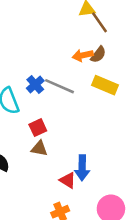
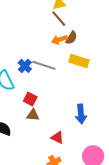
brown line: (100, 22) -> (59, 19), moved
red square: (38, 128) -> (30, 99), turned -32
blue arrow: (82, 168) -> (81, 114), moved

